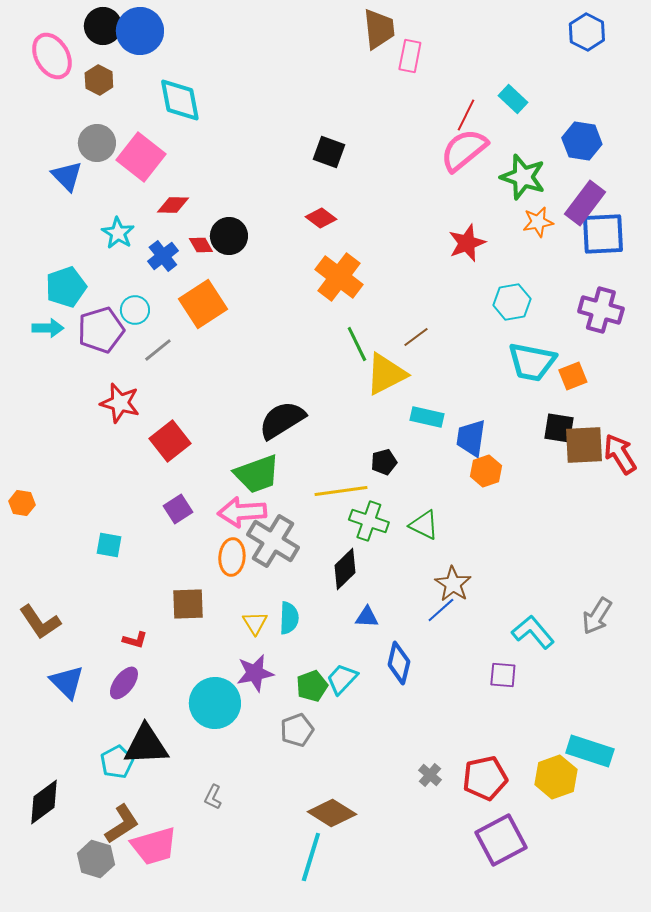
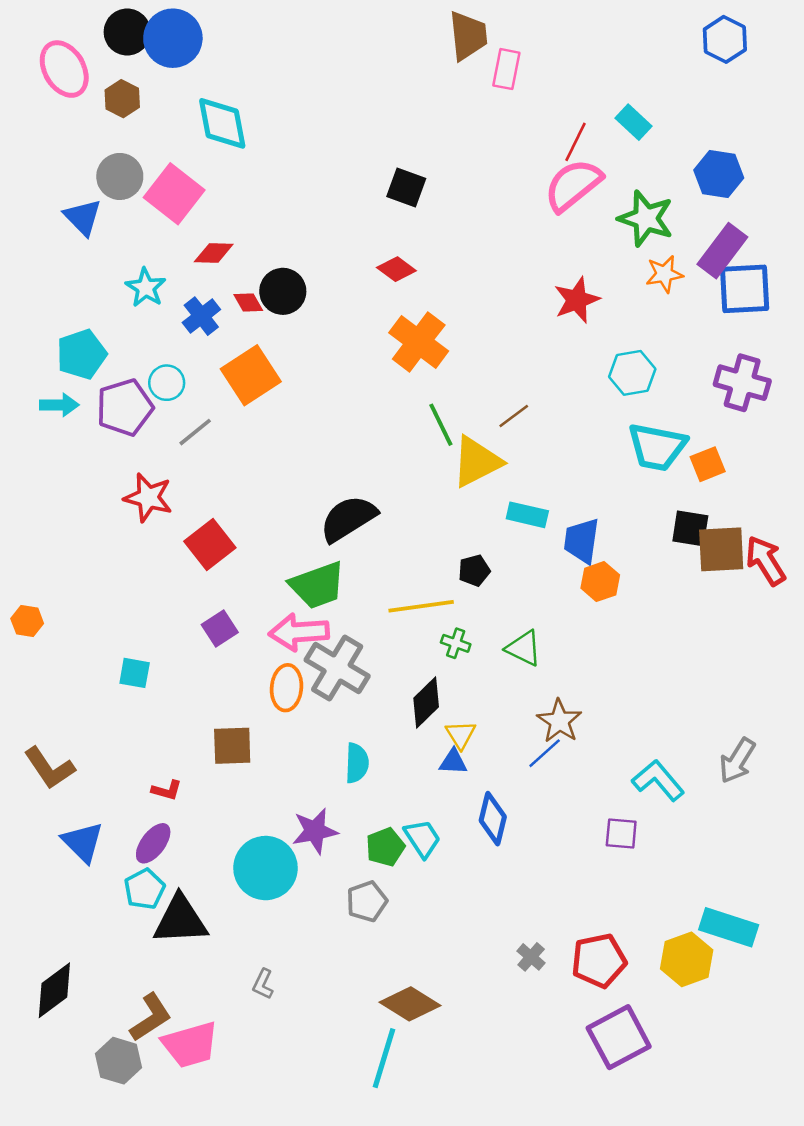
green cross: (369, 521) -> (456, 643), size x0.6
yellow triangle: (255, 623) -> (461, 735), moved
cyan trapezoid: (342, 679) -> (422, 838), turned 104
cyan pentagon: (117, 762) -> (144, 889), moved

